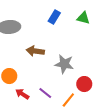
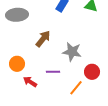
brown arrow: (35, 51) -> (43, 39), turned 120
purple line: (45, 93) -> (53, 72), moved, turned -40

